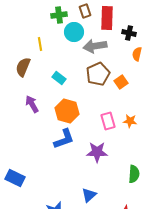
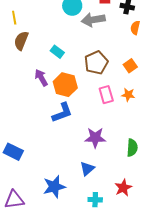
yellow line: (40, 44) -> (14, 18), moved
brown pentagon: (98, 74) -> (96, 63), moved
orange square: (121, 82) -> (130, 66), moved
purple arrow: (32, 104) -> (41, 78), moved
purple star: (97, 152) -> (95, 138), moved

